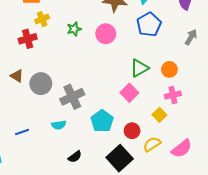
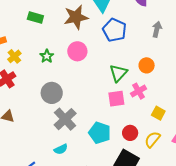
gray circle: (41, 84) -> (52, 93), moved
pink square: (129, 93) -> (116, 99), turned -36
pink cross: (173, 95) -> (139, 91), moved
yellow square: (159, 115) -> (158, 113), moved

